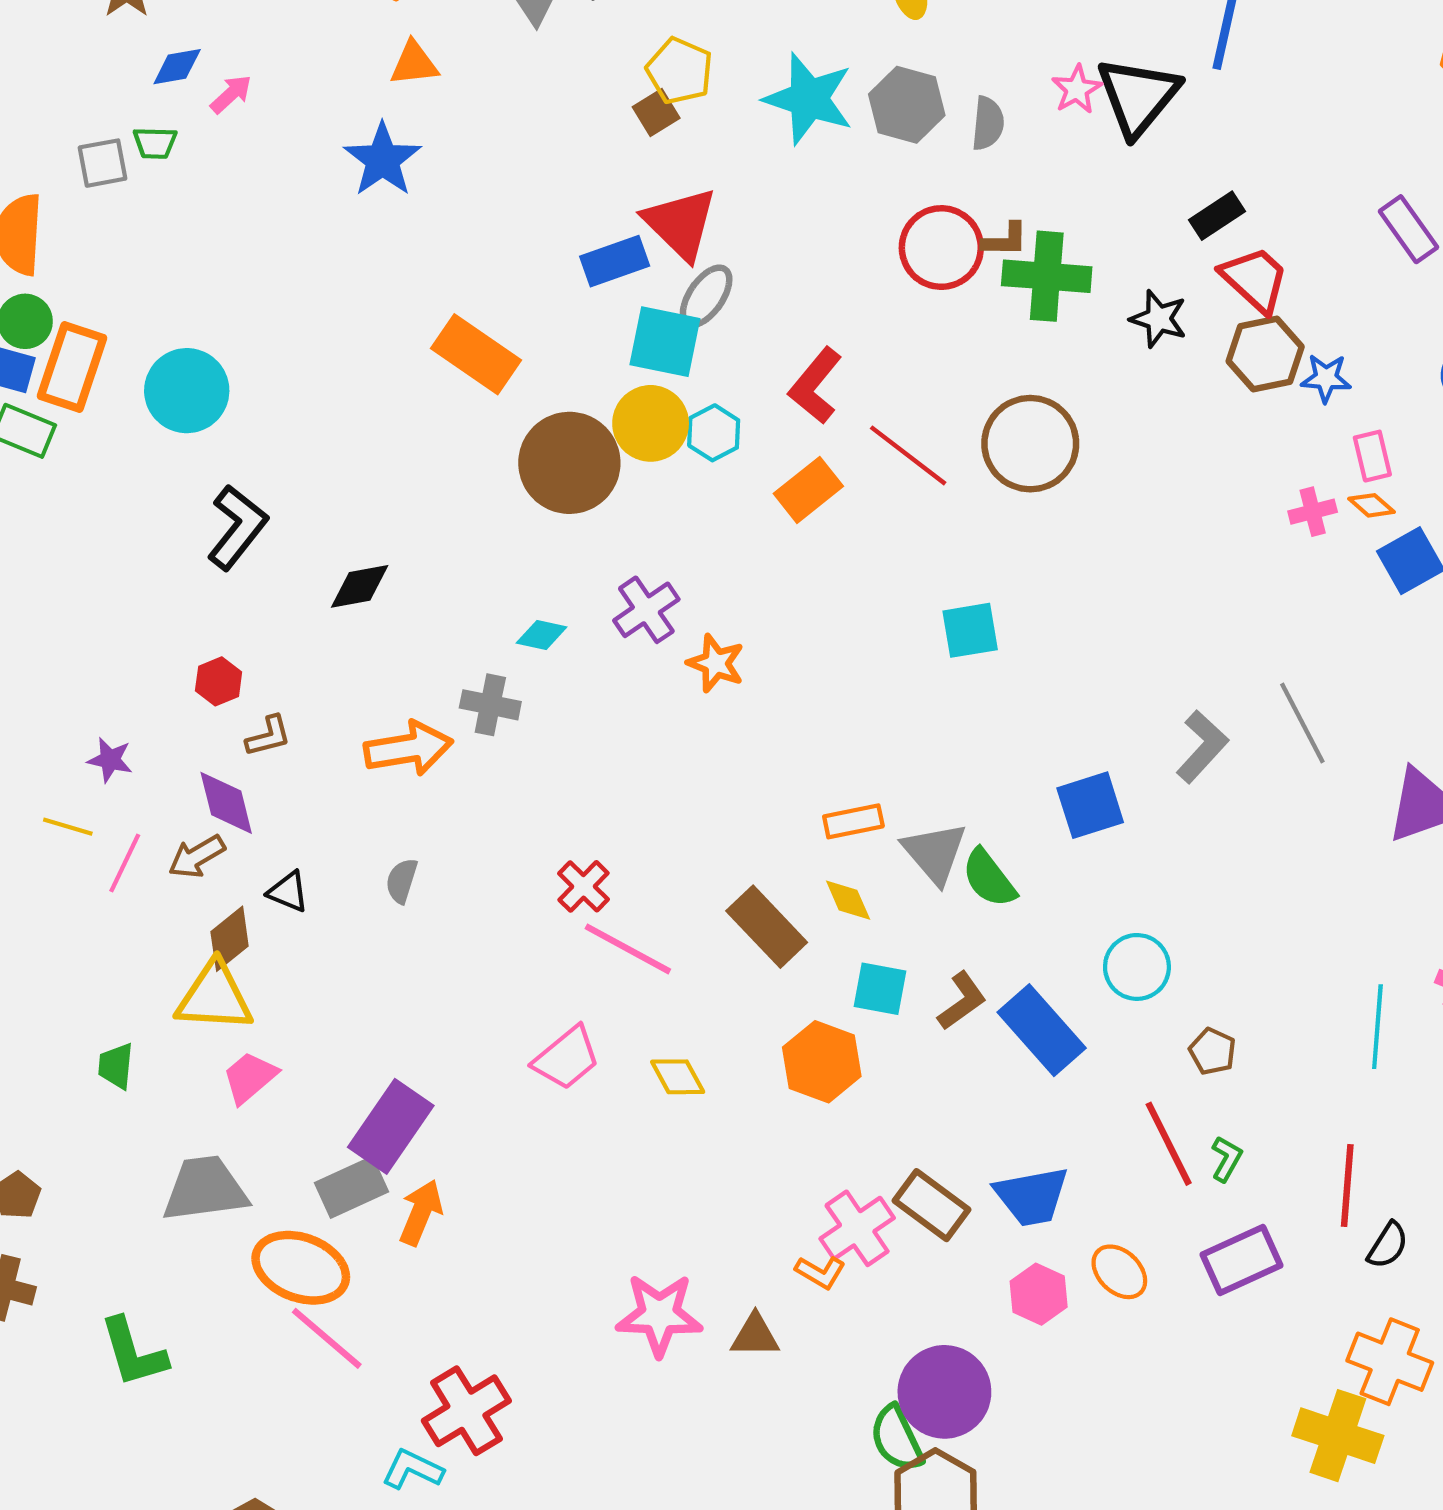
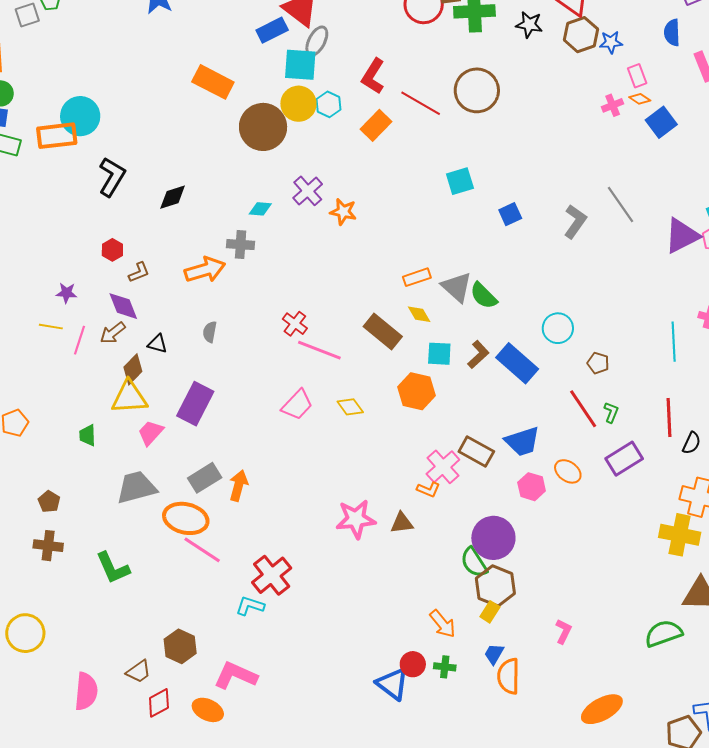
orange rectangle: (72, 367) -> (57, 136), moved, turned 72
blue square: (1090, 805) -> (510, 214), moved, size x0.7
purple rectangle: (391, 1126) -> (195, 404), moved

